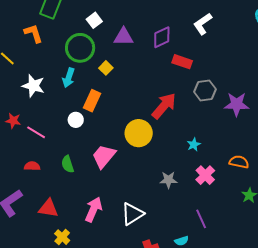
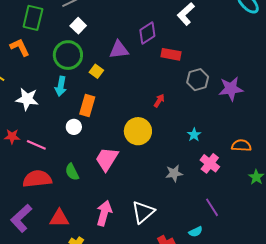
purple triangle: (124, 37) -> (119, 50), moved
red arrow: (164, 106) -> (159, 101), size x0.5
red semicircle: (32, 166) -> (37, 179), size x1.8

